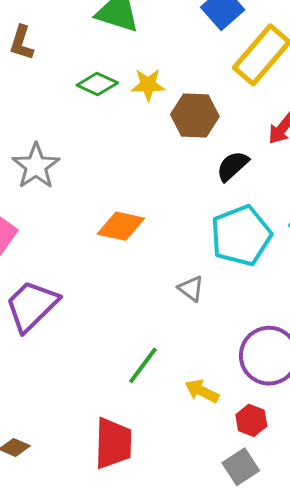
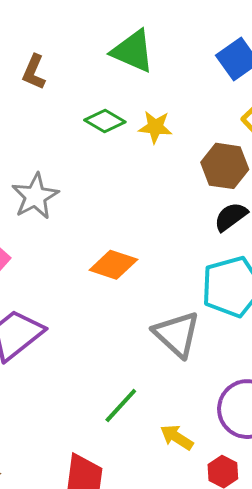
brown hexagon: (195, 116) -> (225, 166), moved
gray triangle: (191, 288) -> (177, 334), size x1.8

